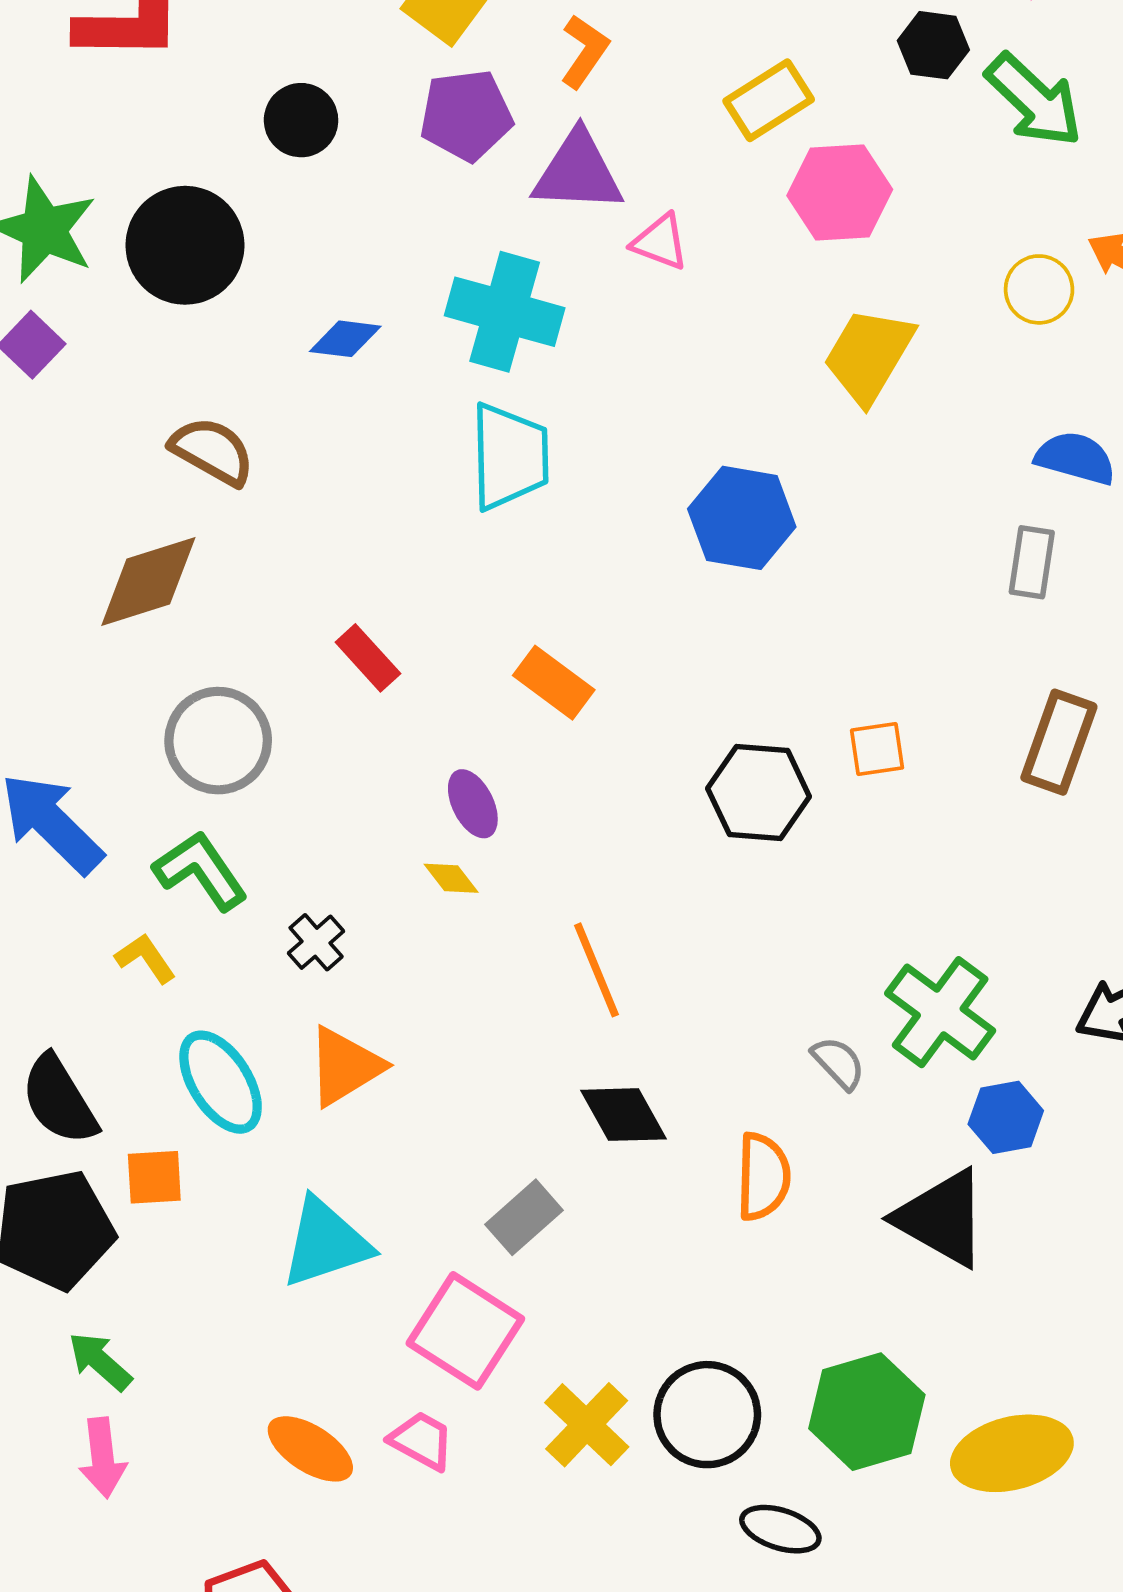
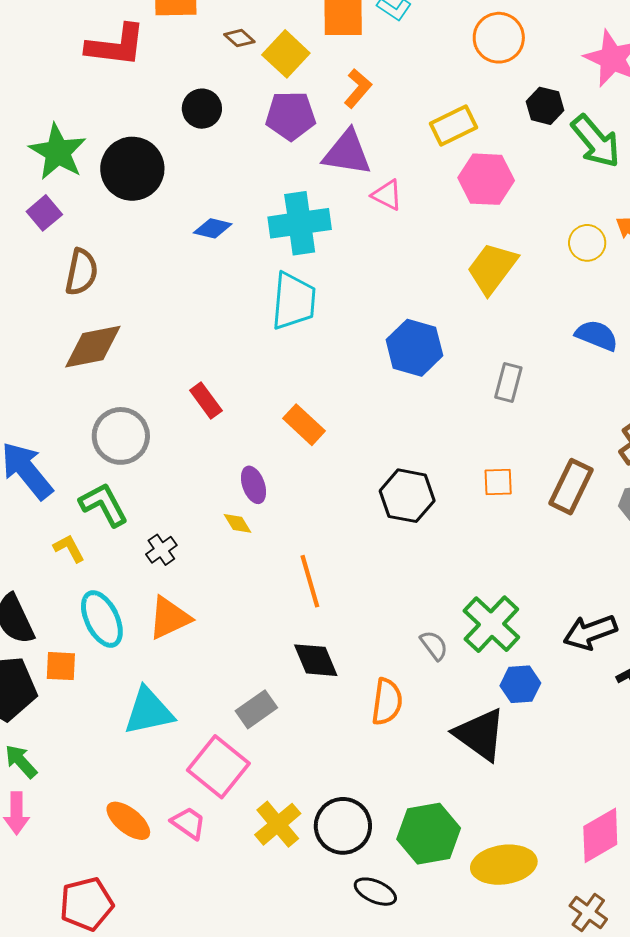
cyan cross: (505, 312) -> (300, 223), turned -30
brown semicircle: (212, 451) -> (81, 272), moved, turned 66
gray rectangle: (1032, 562) -> (508, 383), moved
orange square: (877, 749) -> (498, 482), moved

